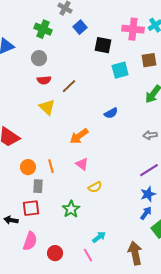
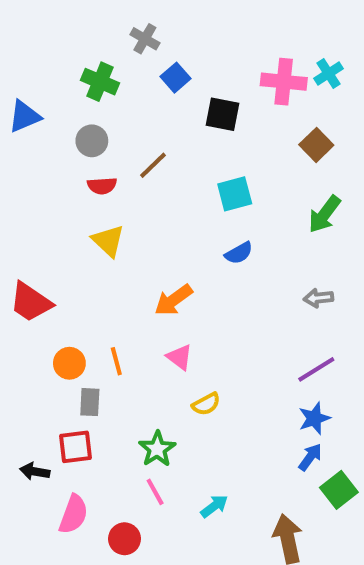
brown square: (149, 60) -> (316, 145), turned -35
cyan square: (120, 70) -> (235, 194), moved
brown line: (69, 86) -> (153, 165), moved
pink line: (88, 255) -> (155, 492), moved

